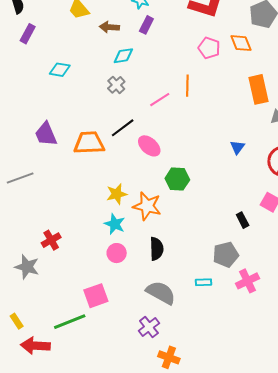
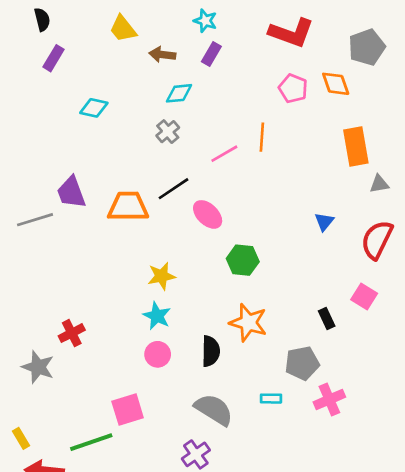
gray line: (20, 178) -> (35, 220), moved
orange star: (147, 206) -> (248, 323), moved

